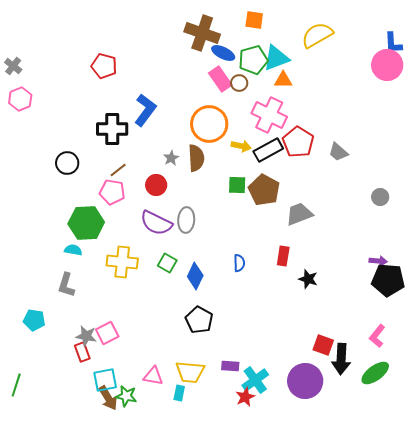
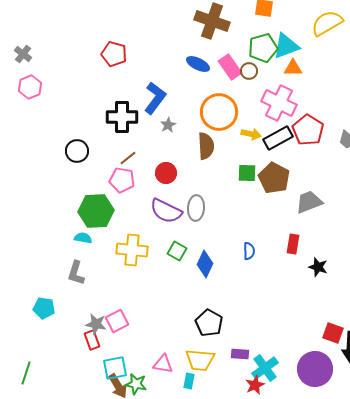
blue ellipse: (223, 53) -> (198, 64), moved
gray star: (171, 158) -> (168, 125), moved
black pentagon: (199, 320) -> (209, 323), moved

